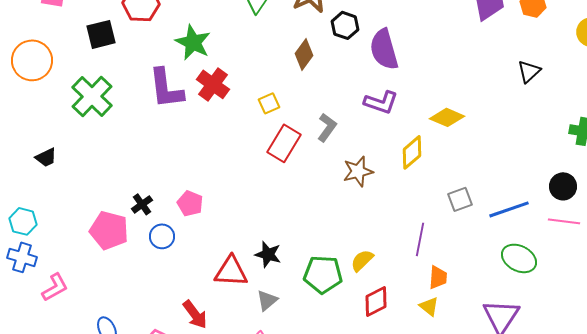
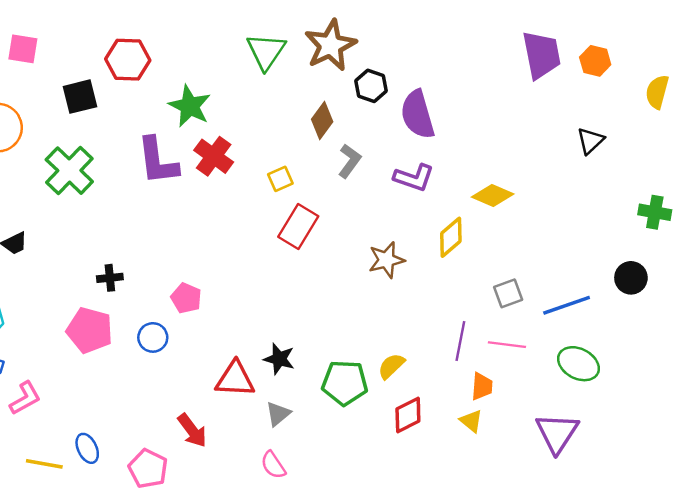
gray L-shape: (327, 127) -> (350, 161), moved
black cross: (142, 204) -> (110, 278), moved, turned 30
pink line: (564, 221) -> (507, 345), moved

